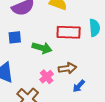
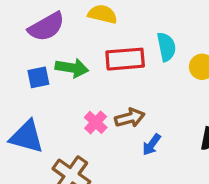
green arrow: (42, 48) -> (72, 68), moved
pink cross: (47, 77) -> (96, 122), moved

